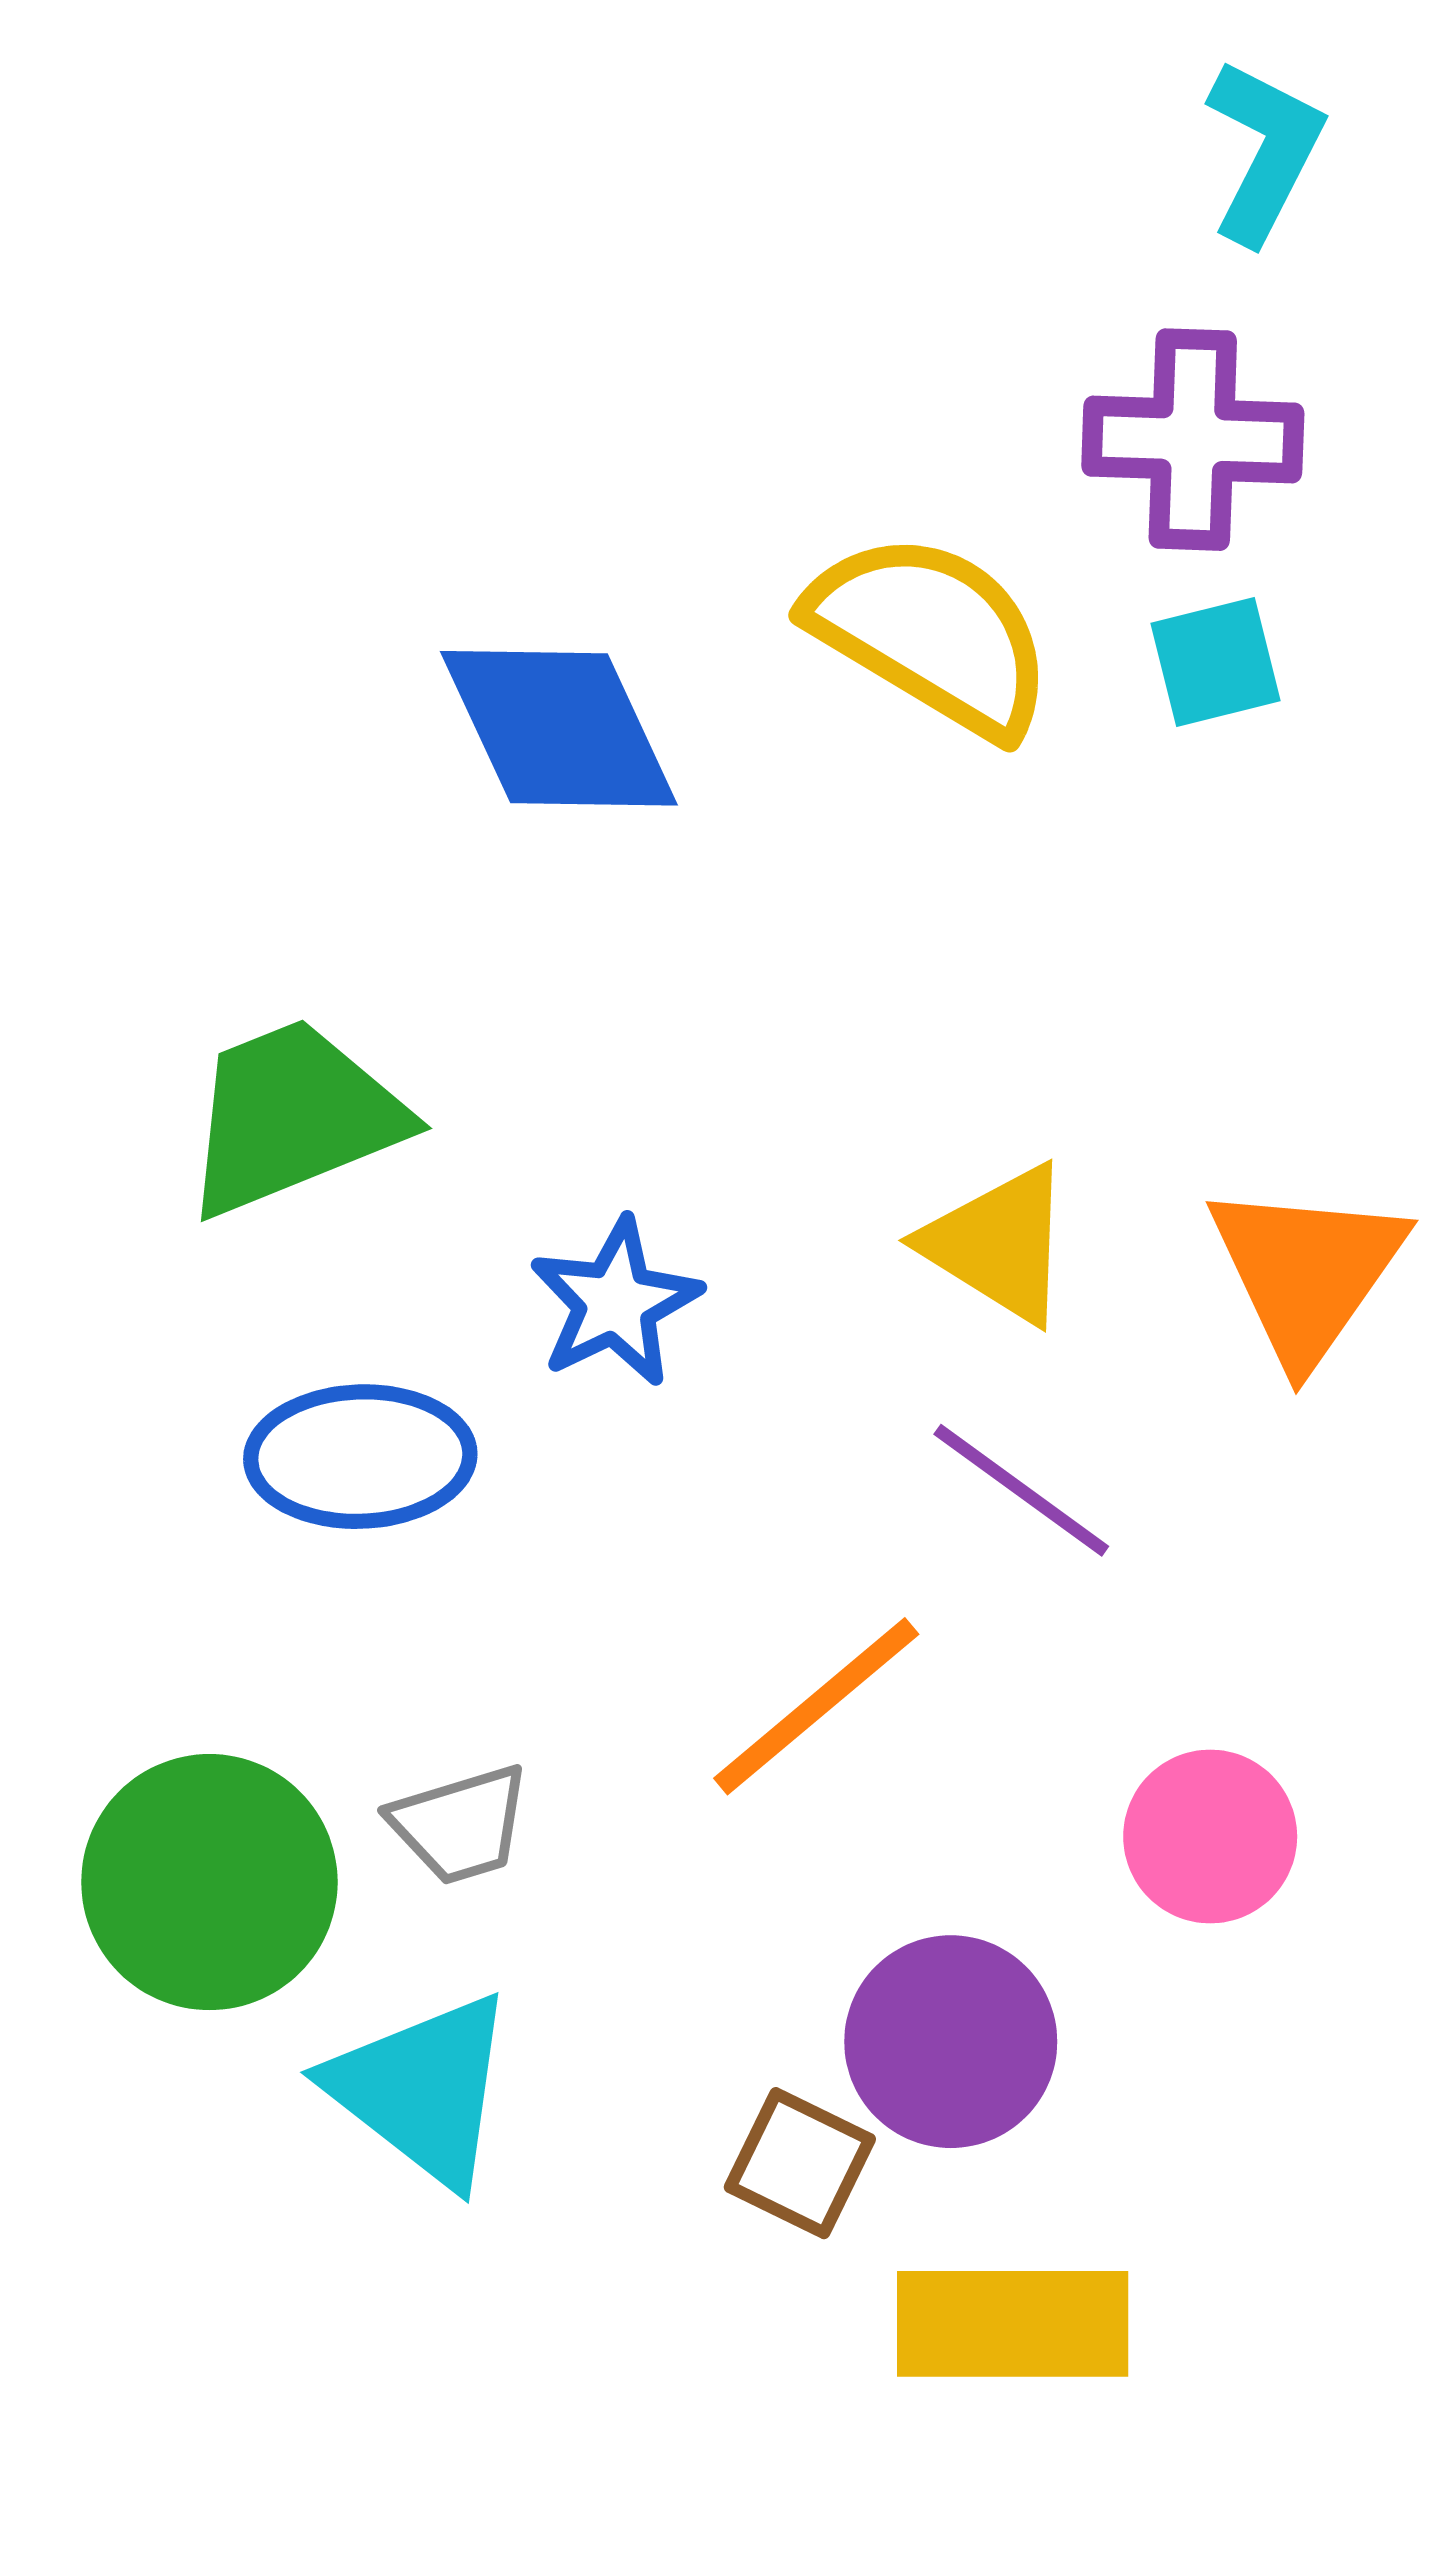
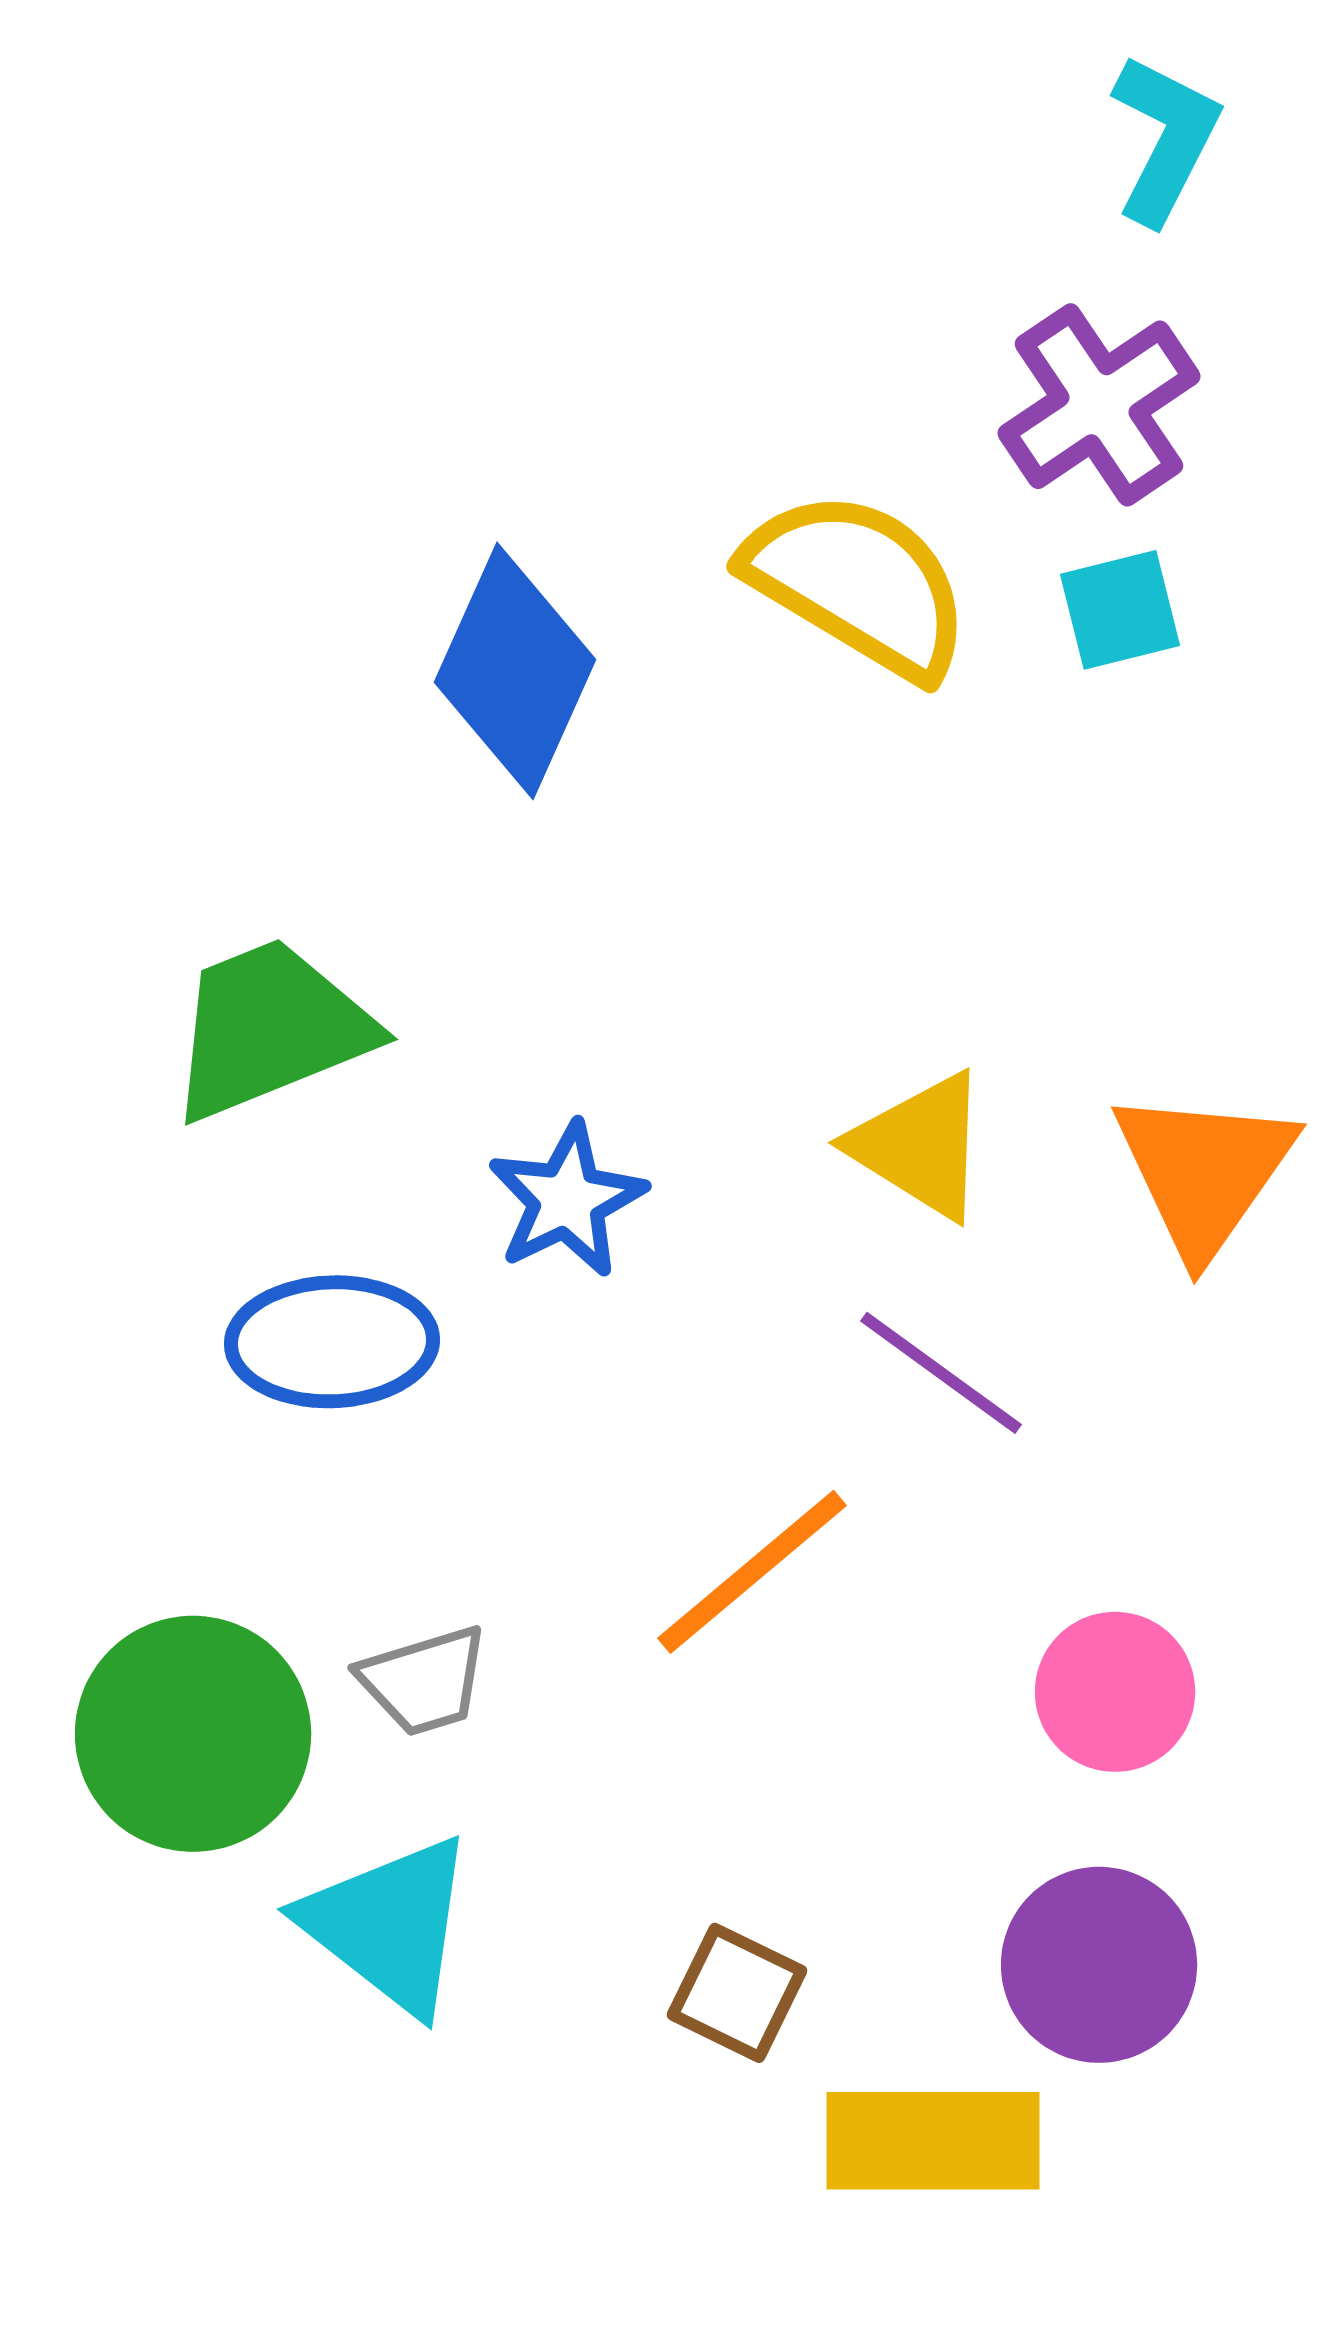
purple cross: (1193, 440) -> (1099, 405), turned -36
blue diamond: (559, 728) -> (515, 671), turned 49
purple circle: (951, 2042) -> (1099, 1965), moved

